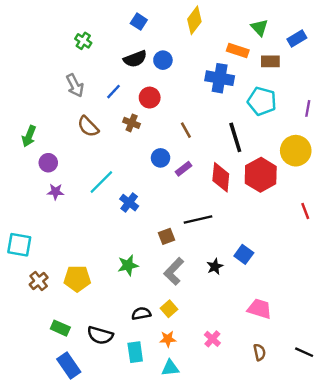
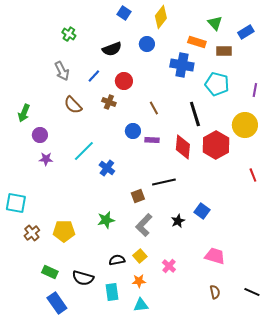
blue square: (139, 22) -> (124, 13), moved
blue circle: (163, 60) -> (147, 44), moved
purple rectangle: (183, 169) -> (152, 140), turned 40
pink cross: (212, 339) -> (169, 266), moved

